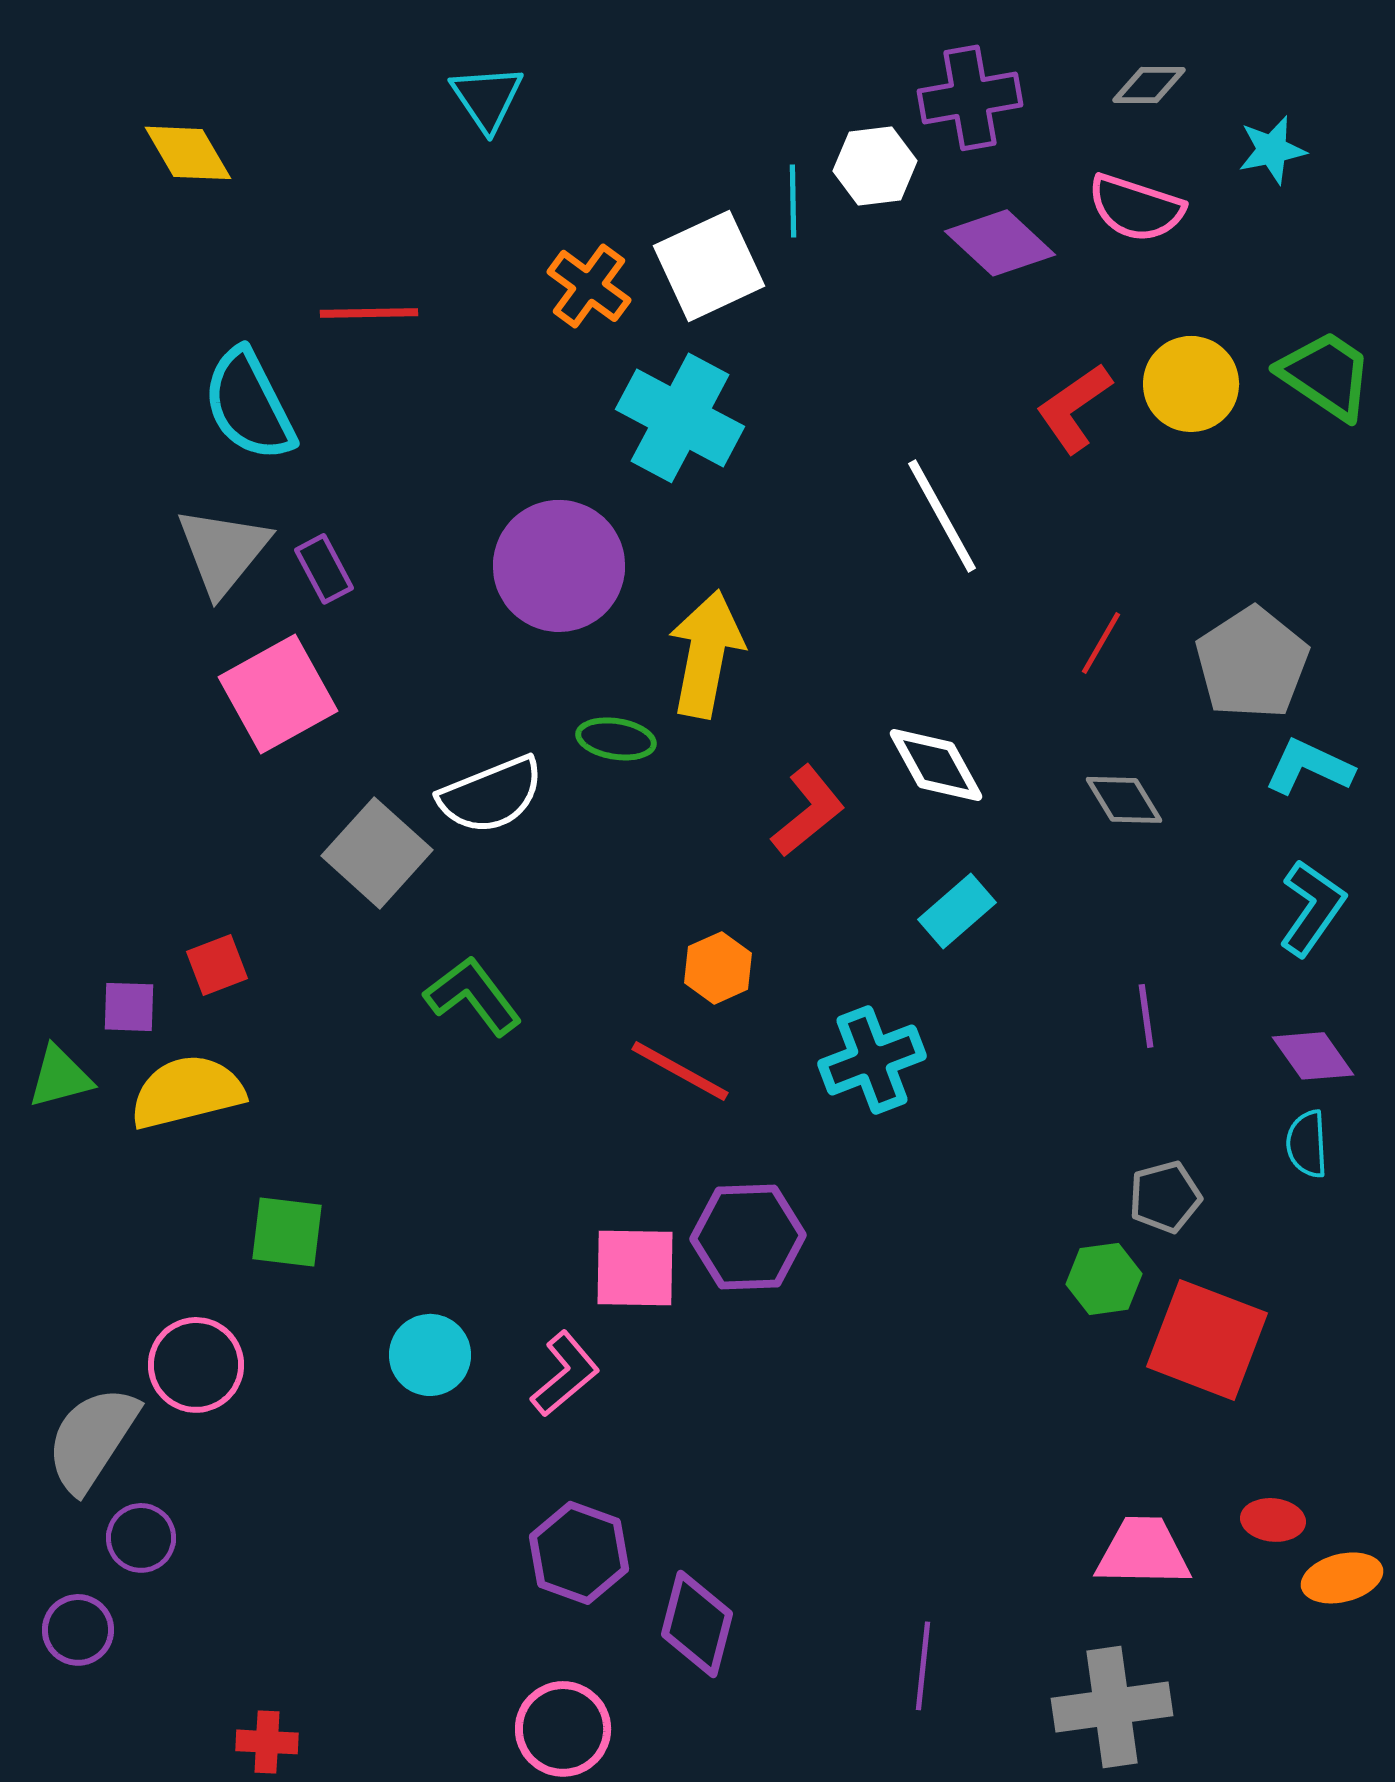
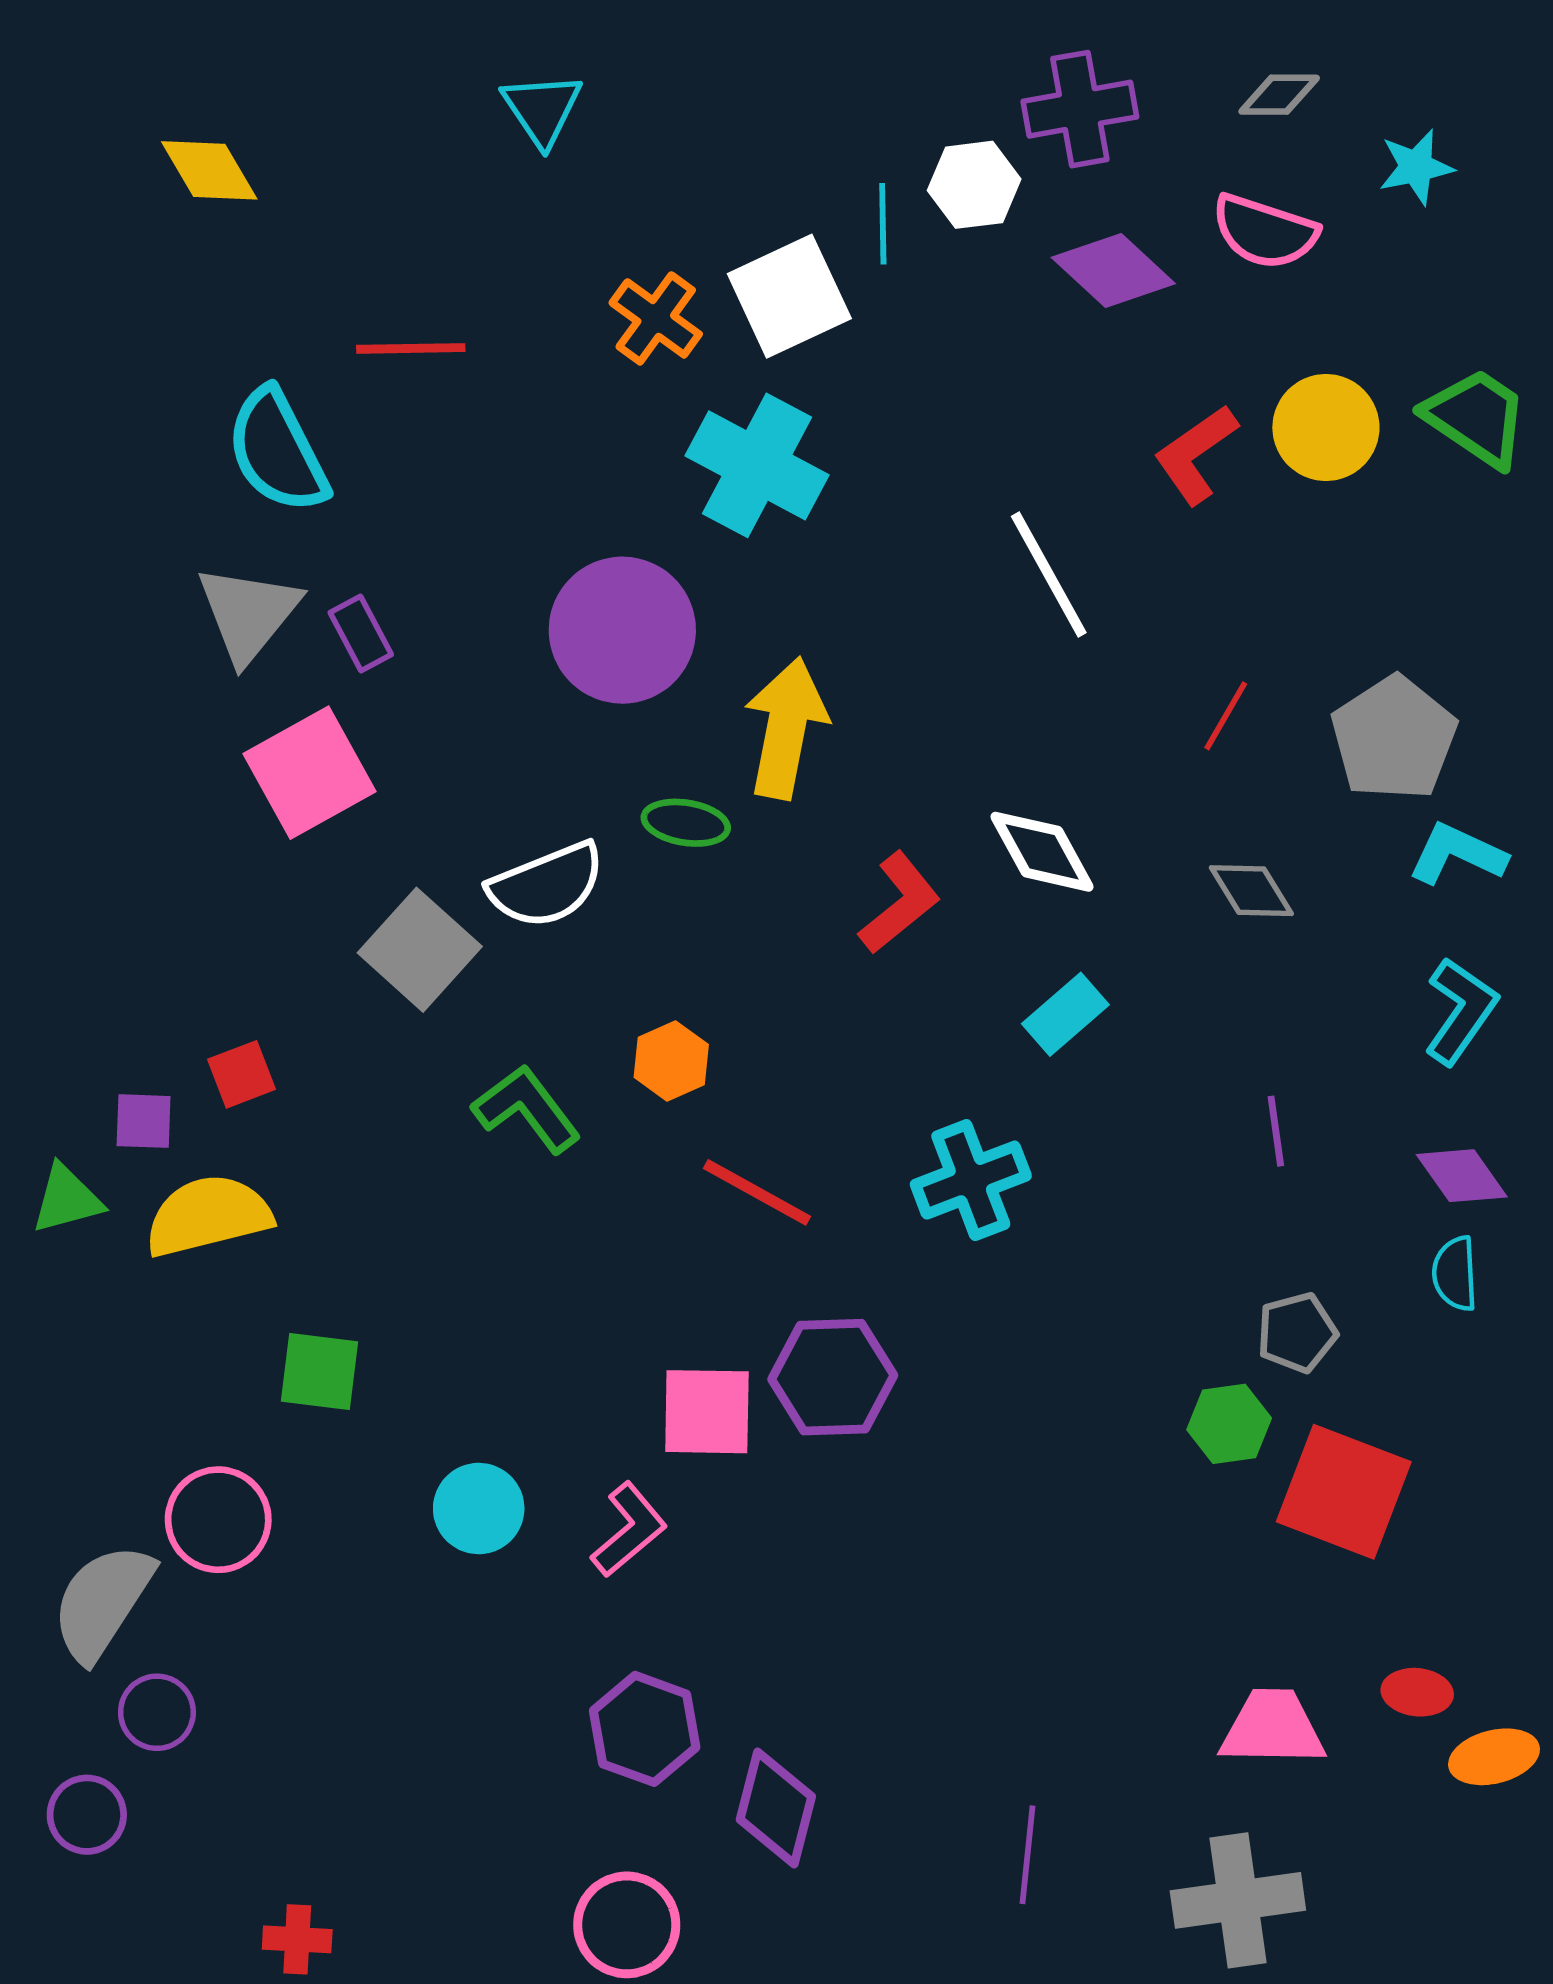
orange hexagon: (718, 968) -> (671, 1061), moved

